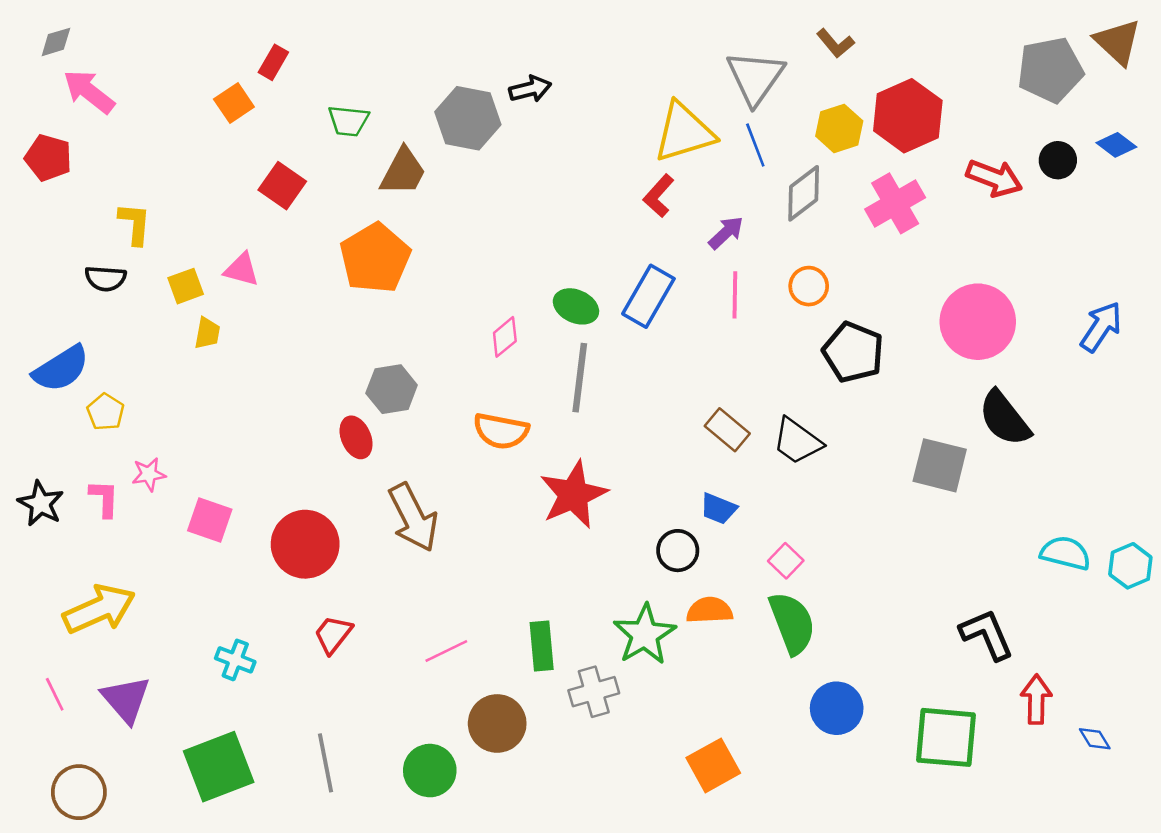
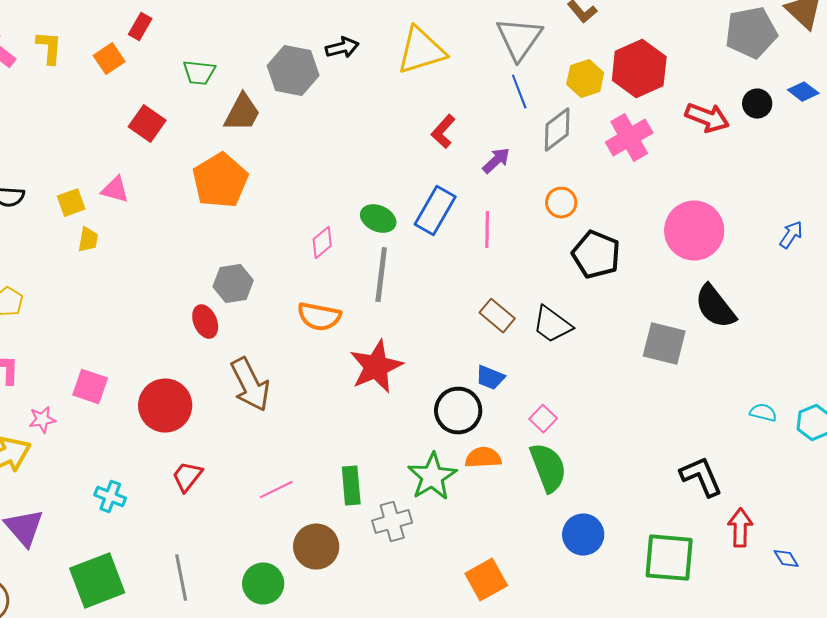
yellow triangle: (684, 132) -> (421, 51), moved
yellow L-shape: (135, 224) -> (49, 48), moved
pink line: (735, 295) -> (487, 230), moved
blue arrow: (1101, 327) -> (791, 235), size x0.7
pink star: (149, 474) -> (42, 420), moved
black circle: (678, 551) -> (458, 411), size x1.4
cyan semicircle: (1066, 553) -> (763, 413), size x0.7

